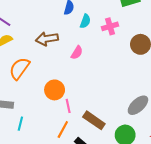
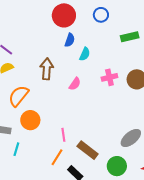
pink cross: (110, 26) -> (109, 77), moved
brown arrow: (47, 39) -> (47, 69), turned 100
orange circle: (55, 90) -> (30, 120), moved

